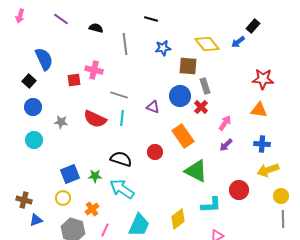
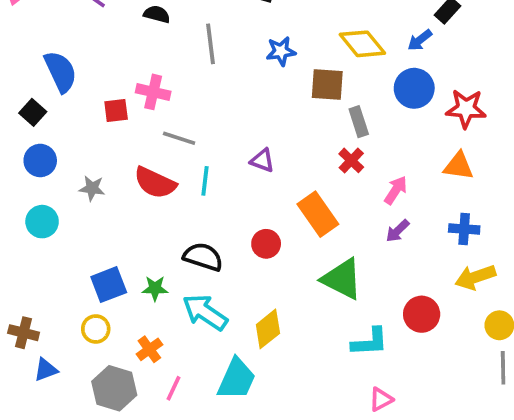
gray line: (119, 95) -> (179, 138), moved
blue circle: (180, 96) -> (414, 88), moved
yellow diamond: (178, 219) -> (268, 329), moved

